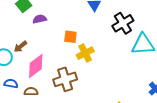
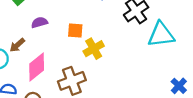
purple semicircle: (40, 19) -> (39, 22), moved

